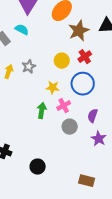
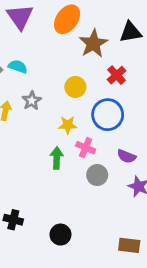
cyan semicircle: (22, 29) -> (18, 67), moved
red cross: (85, 57) -> (117, 75), moved
pink cross: (64, 106) -> (86, 148), turned -32
purple semicircle: (93, 116) -> (126, 156), turned -80

